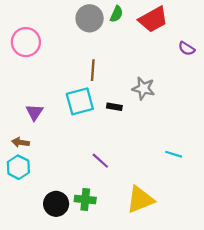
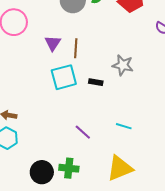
purple triangle: (35, 112) -> (53, 43), moved
cyan line: (174, 154) -> (124, 126), moved

